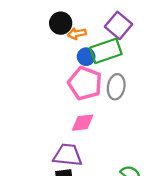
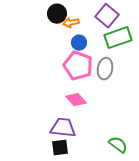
green rectangle: (106, 51) -> (118, 38), moved
pink diamond: (83, 123) -> (76, 100), turned 55

